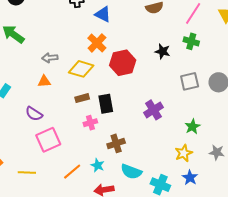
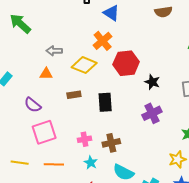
black star: (162, 51) -> (152, 82), moved
brown rectangle: (82, 98) -> (74, 95), moved
pink cross: (90, 123) -> (85, 139), moved
orange line: (72, 172) -> (54, 164), moved, turned 36

